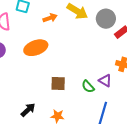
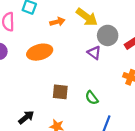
gray circle: (106, 19) -> (108, 35), moved
purple triangle: (105, 81) -> (94, 53), moved

